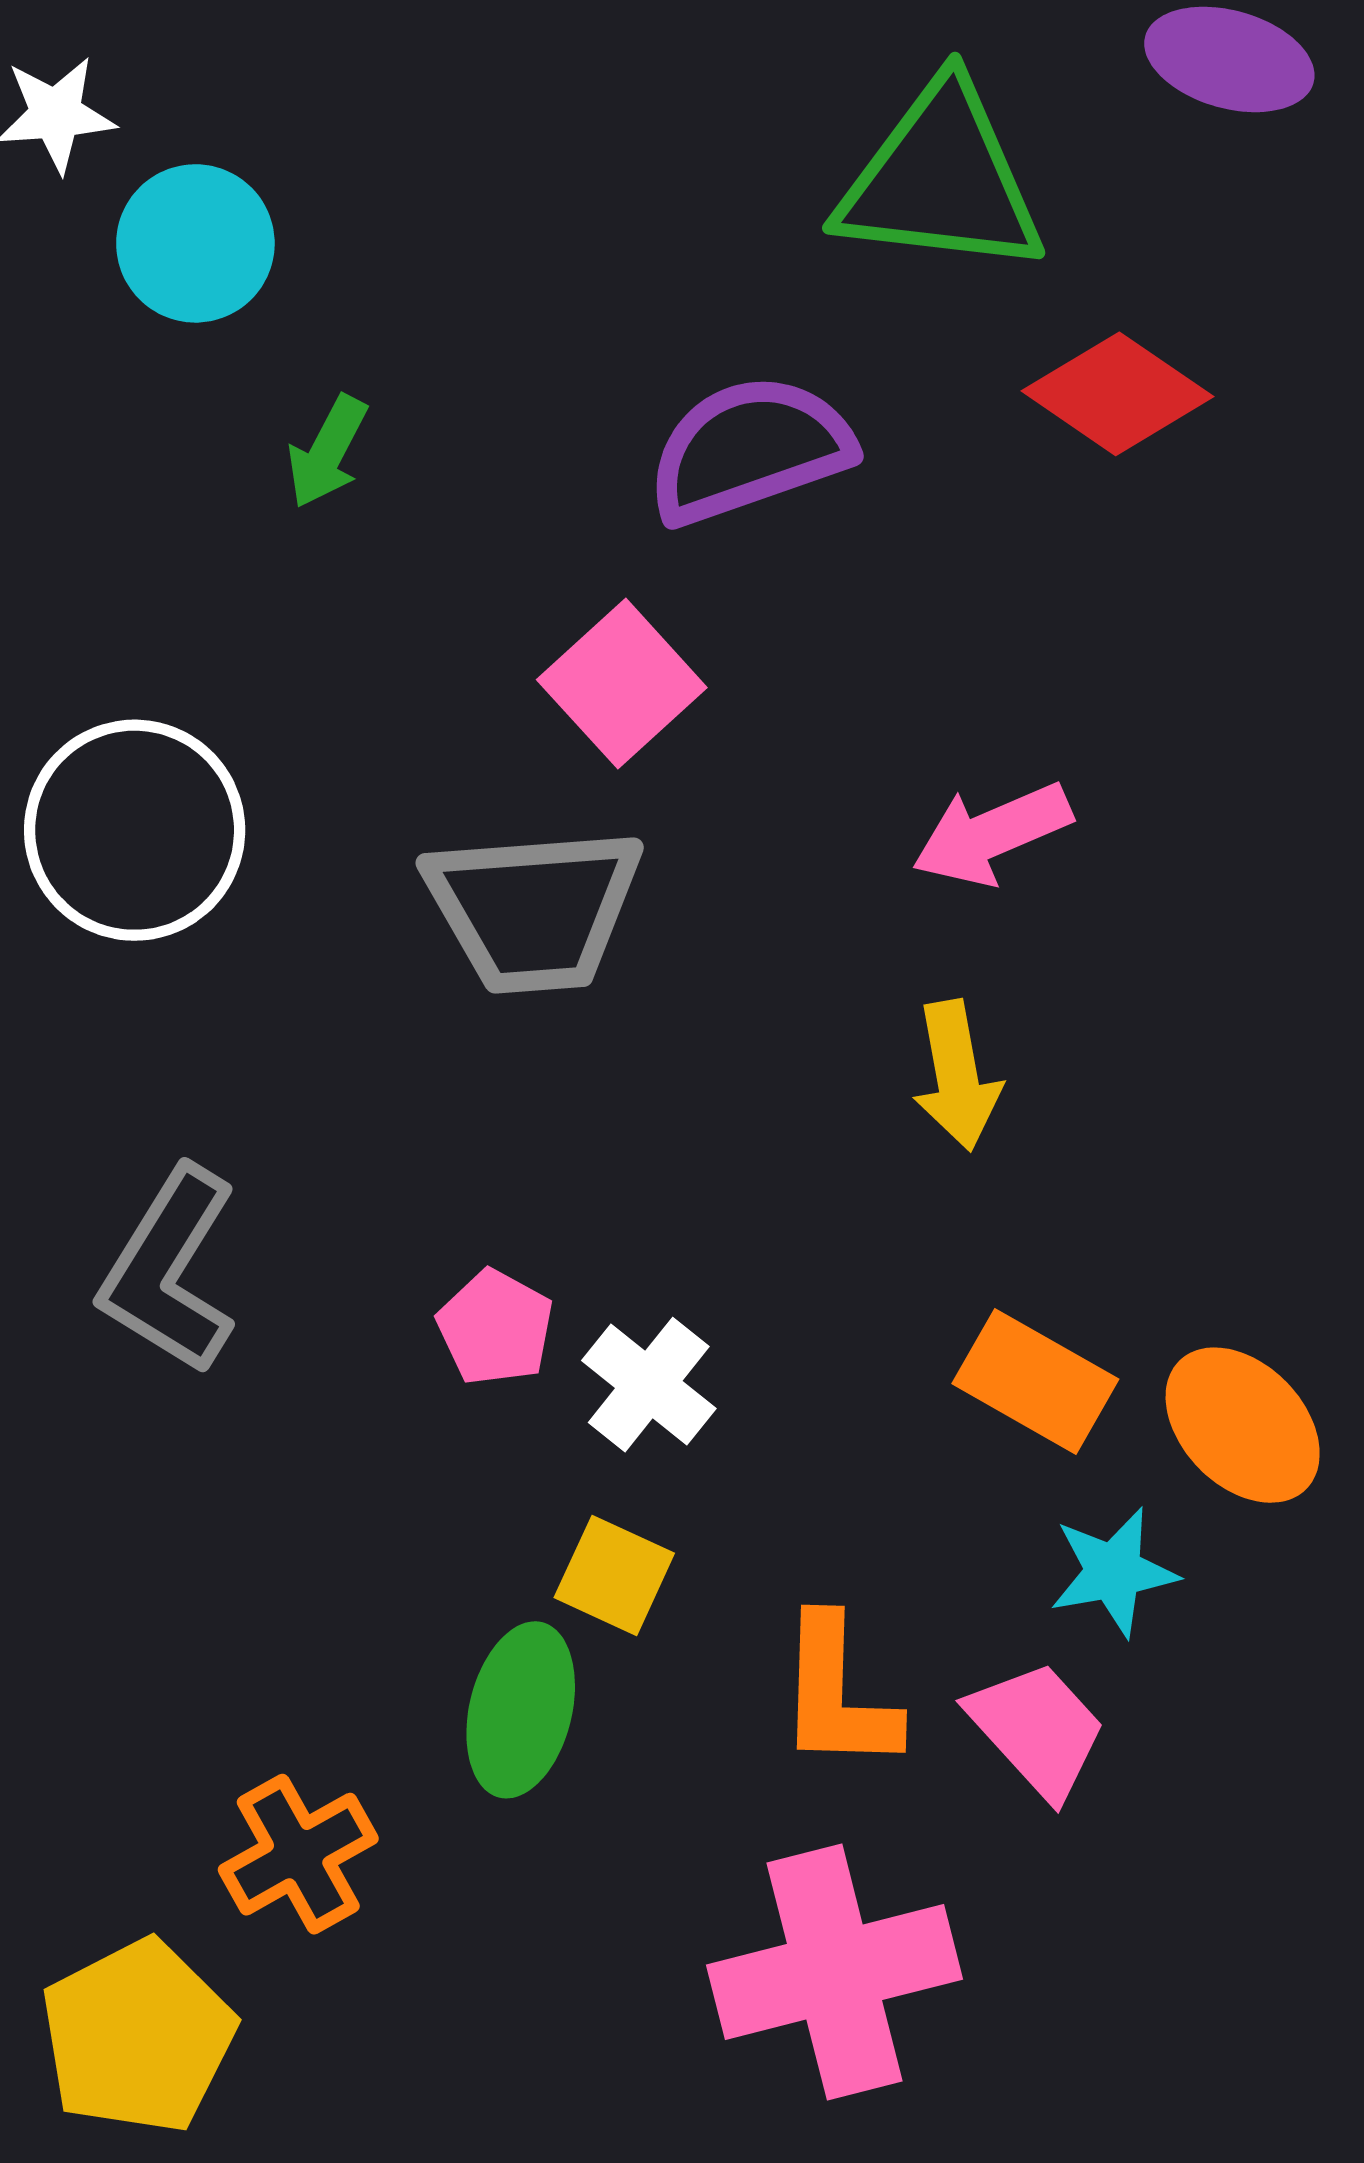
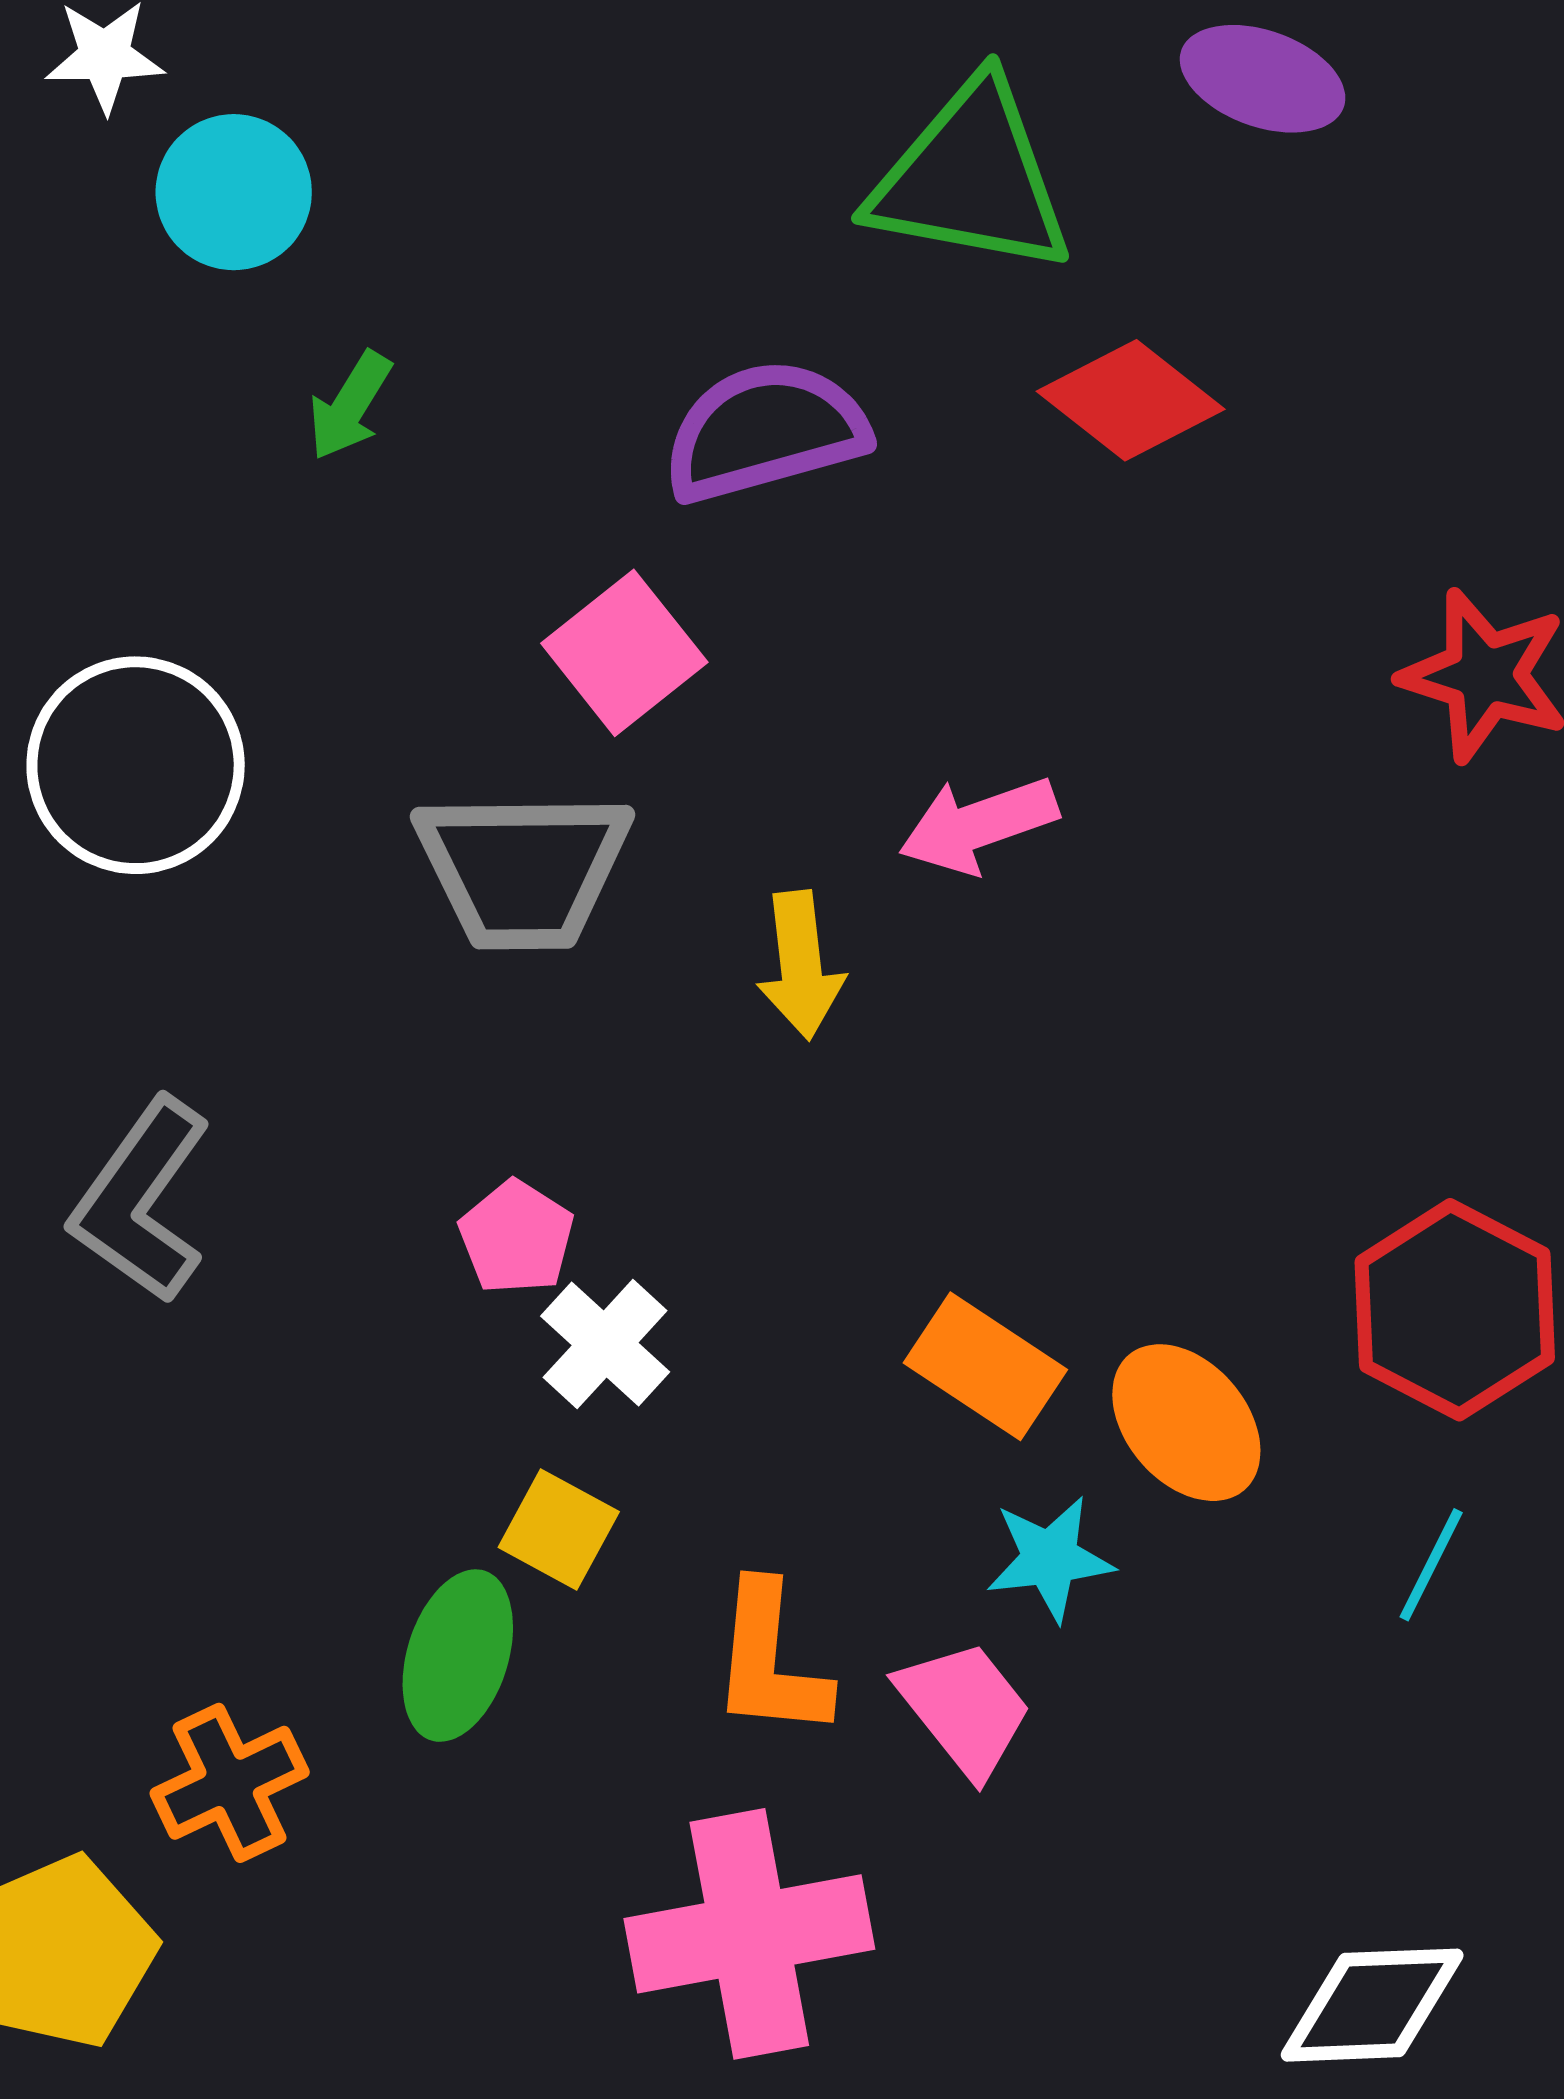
yellow arrow: (957, 1075) -> (801, 965), moved
pink pentagon: (495, 1328) -> (516, 1237), moved

